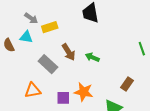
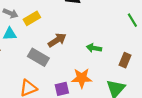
brown arrow: (69, 52) -> (57, 40), turned -78
green arrow: (92, 57) -> (94, 48), moved

